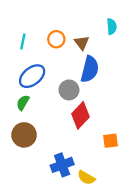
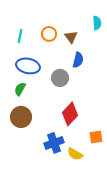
blue semicircle: (90, 69) -> (78, 60), size x0.7
blue ellipse: (32, 76) -> (28, 66), turned 50
red diamond: (81, 115) -> (70, 114), moved
orange square: (111, 141) -> (96, 137), moved

